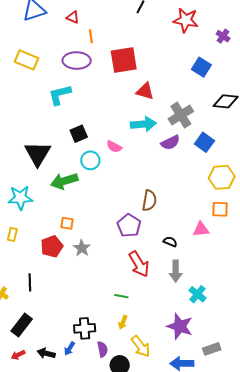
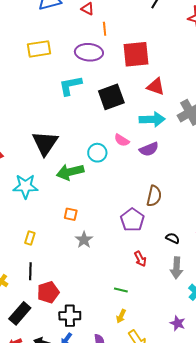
yellow rectangle: (27, 60) -> (39, 49), turned -35
black square: (79, 134) -> (111, 97), moved, size x1.5
purple semicircle: (170, 143) -> (149, 149), moved
yellow rectangle: (12, 234) -> (30, 238), moved
red pentagon: (52, 246) -> (48, 292), moved
red arrow: (139, 264) -> (140, 259), size x0.6
purple star: (180, 326) -> (178, 323), size x0.6
black cross: (85, 328) -> (70, 316), moved

